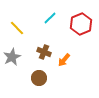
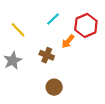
orange arrow: (64, 60) -> (68, 41), moved
brown circle: (39, 78) -> (54, 87), moved

